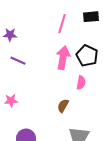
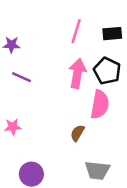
black rectangle: (91, 17) -> (112, 34), moved
pink semicircle: (81, 83) -> (100, 104), size x1.6

